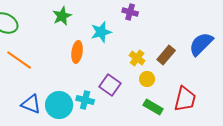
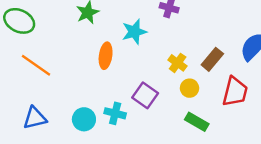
red trapezoid: (185, 99) -> (235, 92), moved
blue triangle: (31, 104) -> (35, 118), moved, turned -35
cyan circle: (59, 105) -> (84, 119), size x0.7

